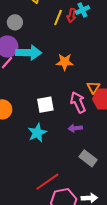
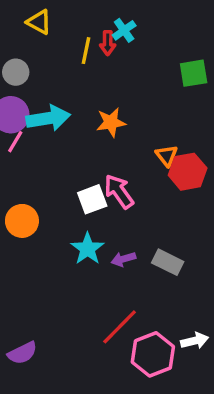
pink arrow: (78, 102) -> (119, 191), moved
purple arrow: (75, 128) -> (123, 259), moved
gray rectangle: (88, 158) -> (168, 262), moved

